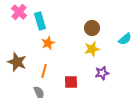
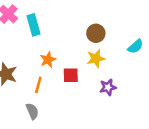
orange star: (48, 43) -> (48, 60), moved
red square: (71, 82) -> (71, 75), moved

